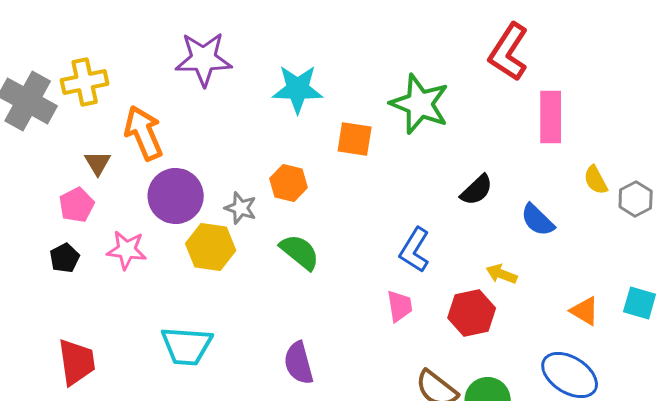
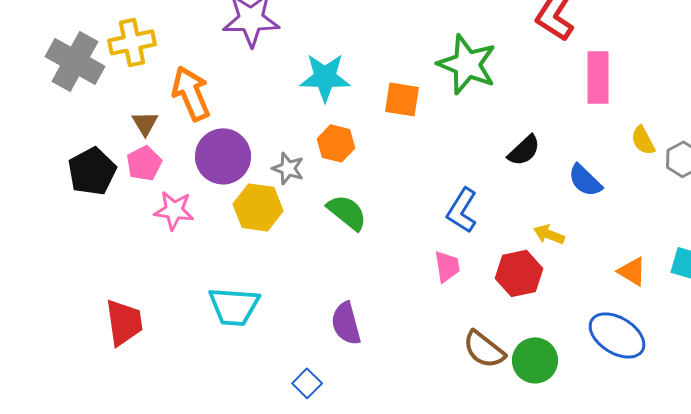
cyan star: (298, 89) -> (325, 77), moved
pink pentagon: (77, 205) -> (144, 163), moved
black pentagon: (65, 258) -> (92, 171), moved, size x1.6

